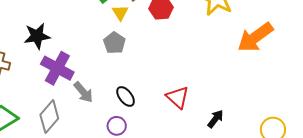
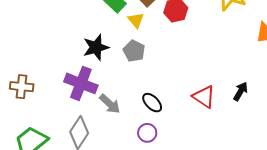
black star: (37, 36) -> (96, 47), moved
black arrow: (216, 119) -> (241, 91), moved

